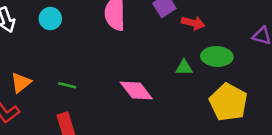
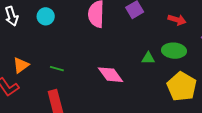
red arrow: (193, 23) -> (177, 20), moved

